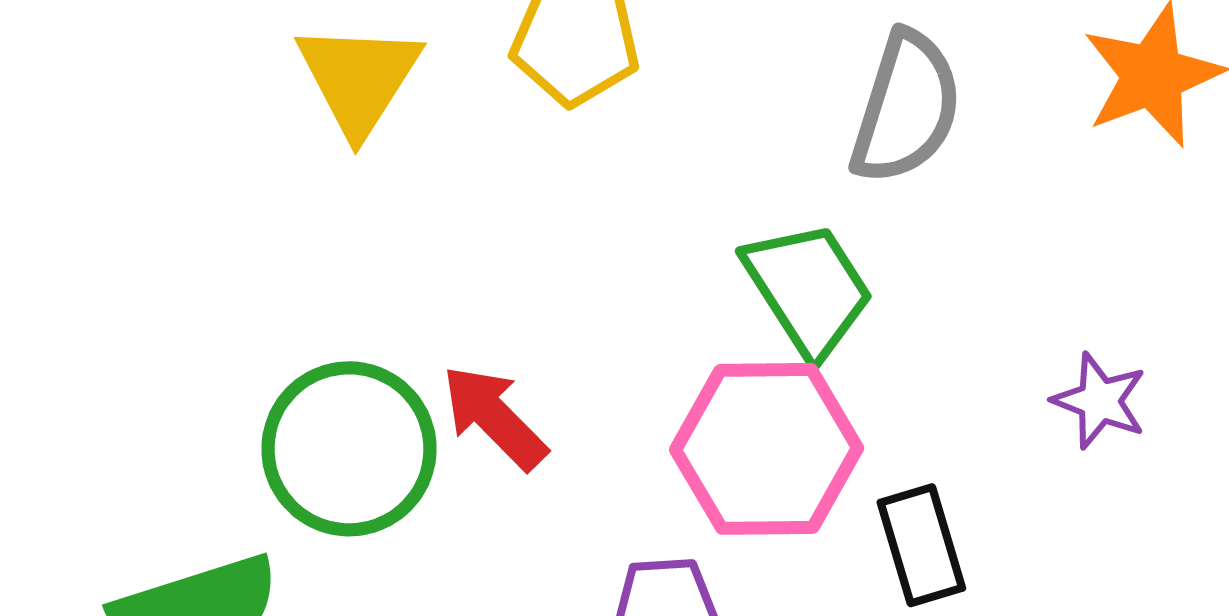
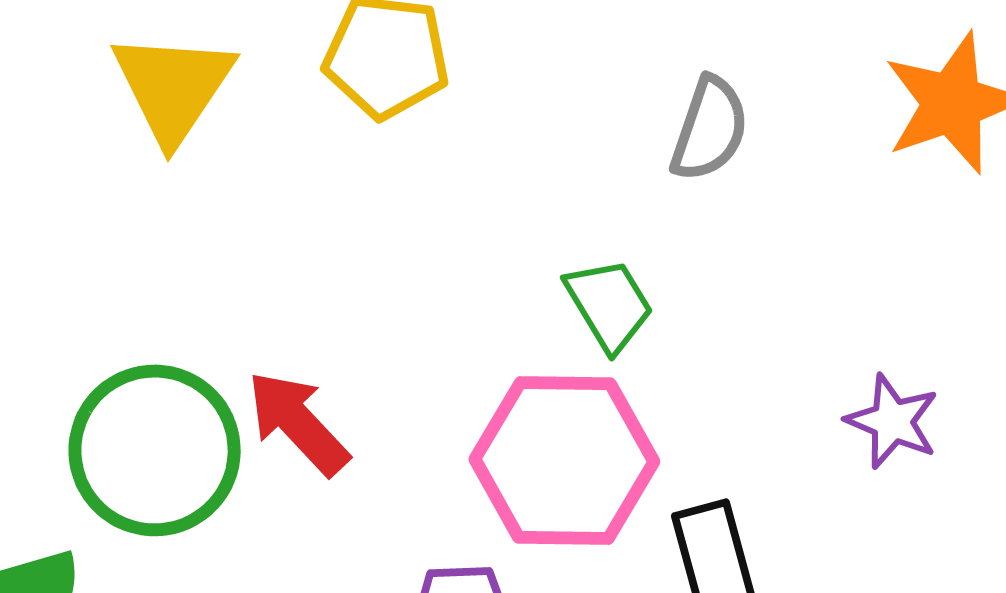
gray semicircle: (906, 108) -> (709, 129), size x0.7
green trapezoid: (808, 289) -> (609, 305), size x0.7

